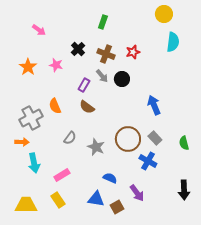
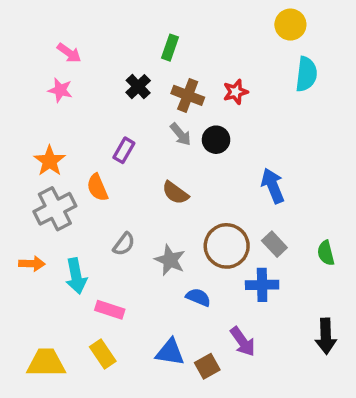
green rectangle: (103, 22) -> (170, 48), moved
pink star: (56, 65) -> (60, 90), moved
orange star: (28, 67) -> (50, 161), moved
purple rectangle: (84, 85) -> (124, 150), moved
brown semicircle: (87, 107) -> (175, 193), moved
orange arrow: (22, 142) -> (32, 264), moved
blue cross: (148, 161) -> (262, 285), turned -30
cyan arrow: (34, 163) -> (76, 276), moved
pink rectangle: (62, 175) -> (110, 310), turned 49
blue semicircle: (110, 178) -> (198, 297), moved

